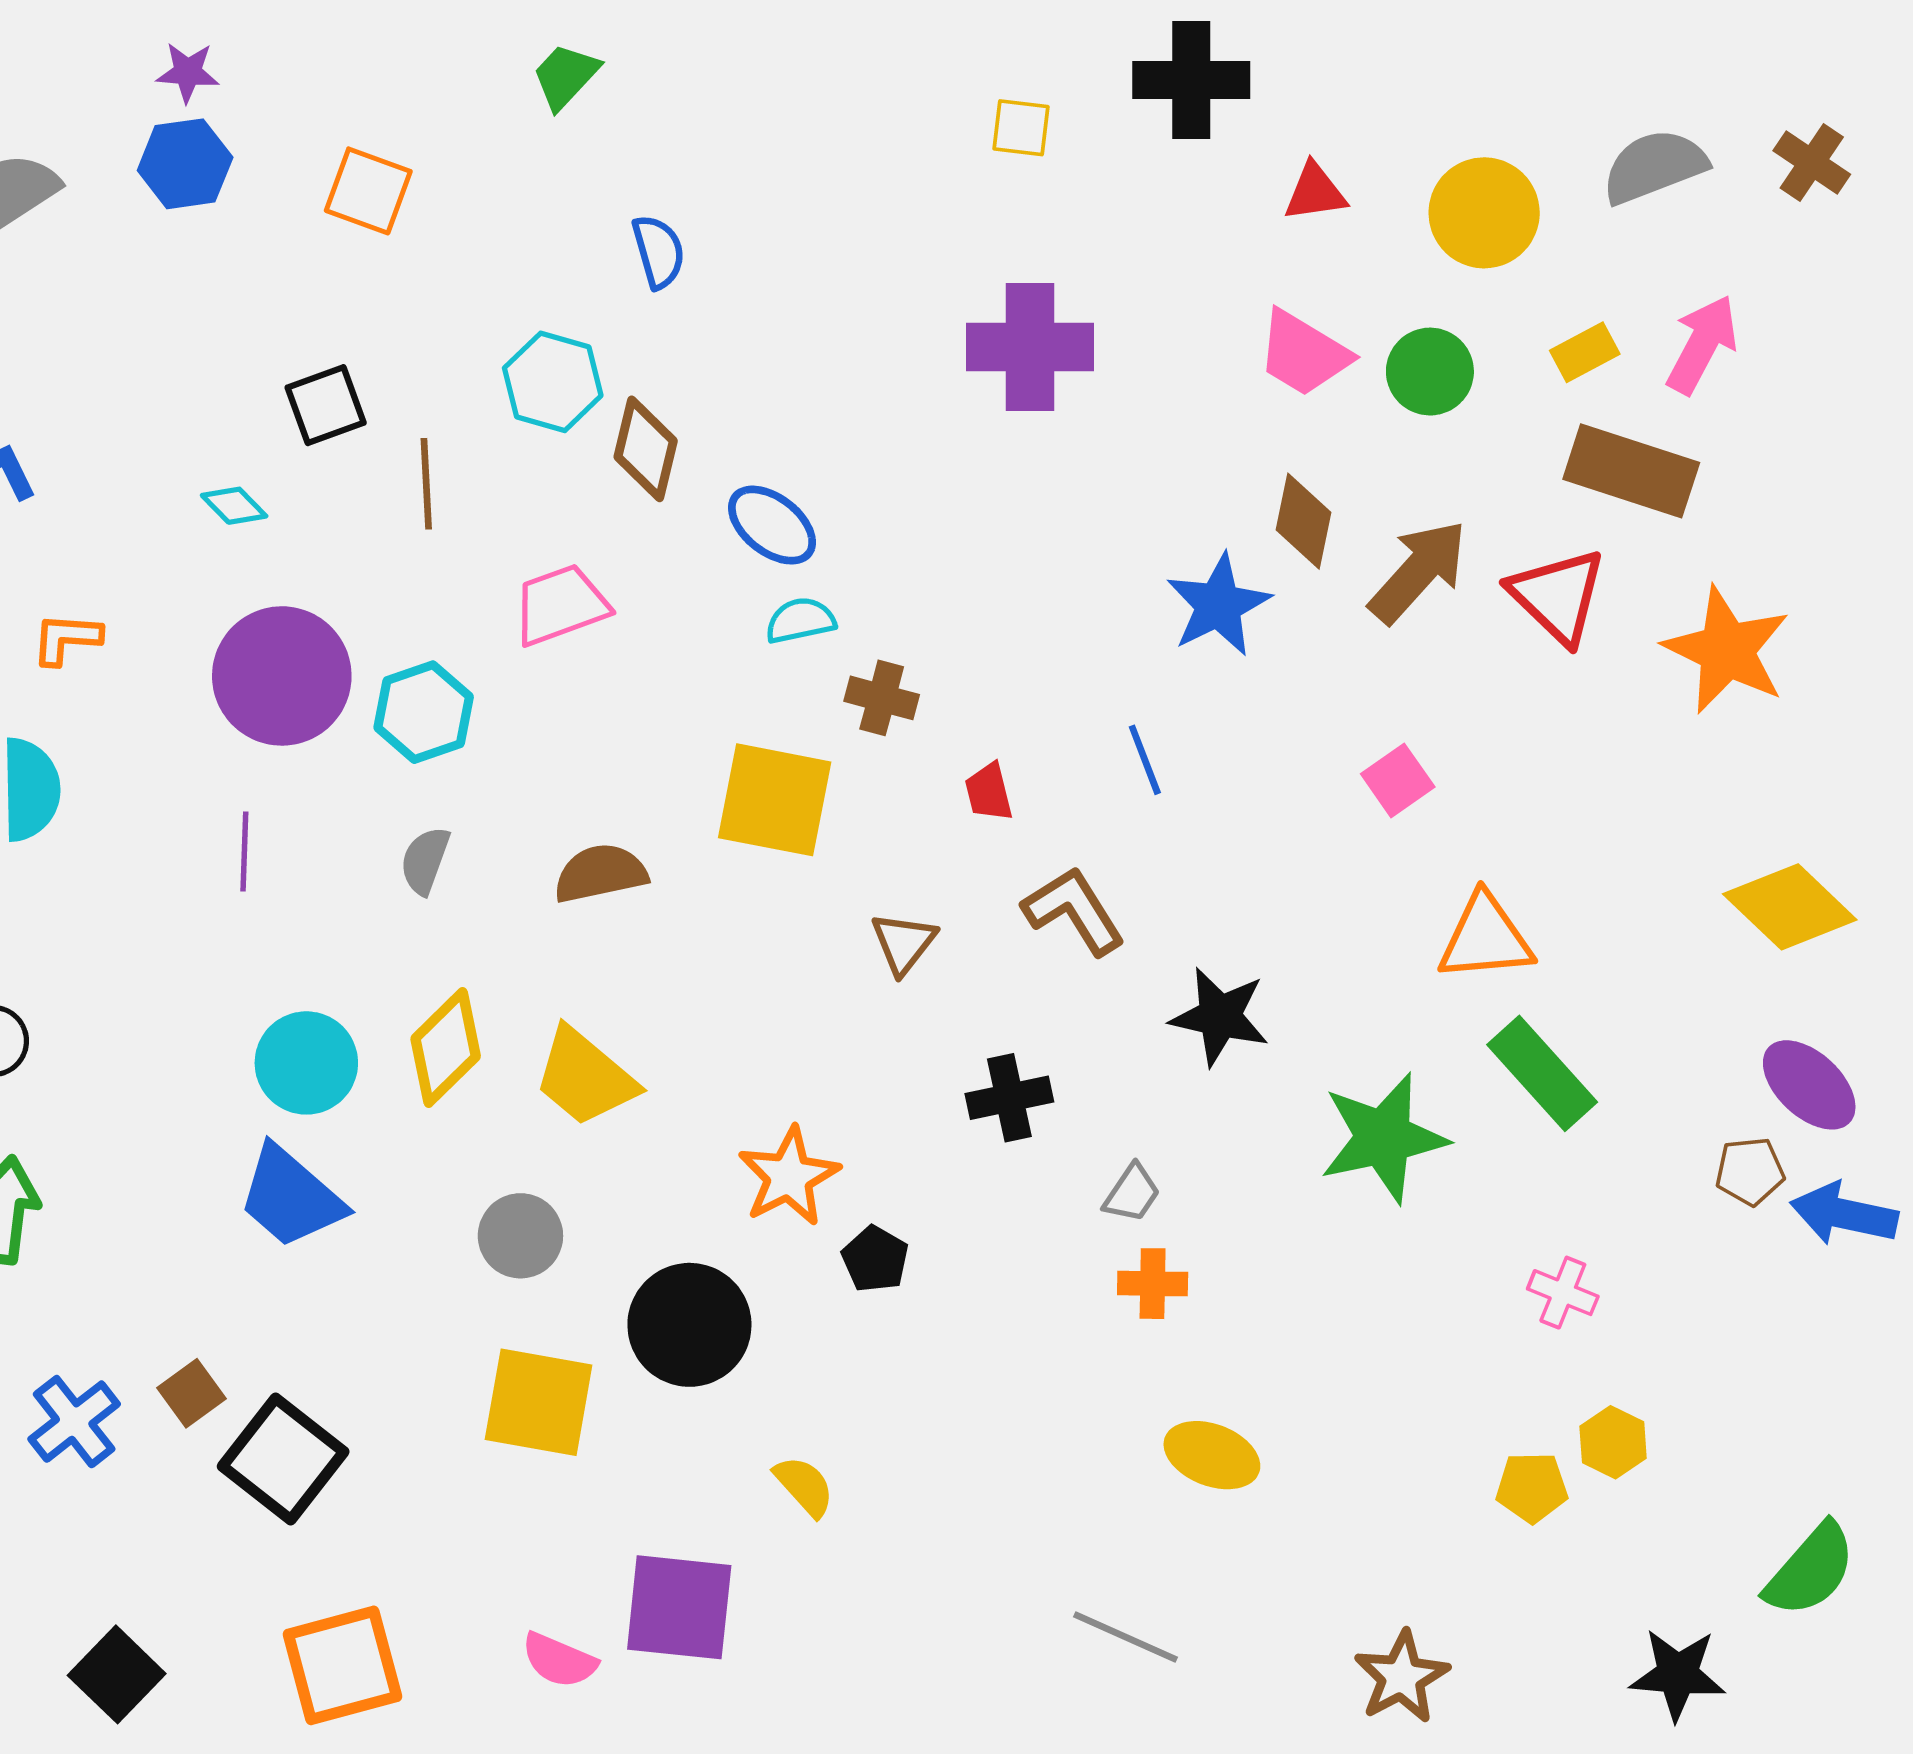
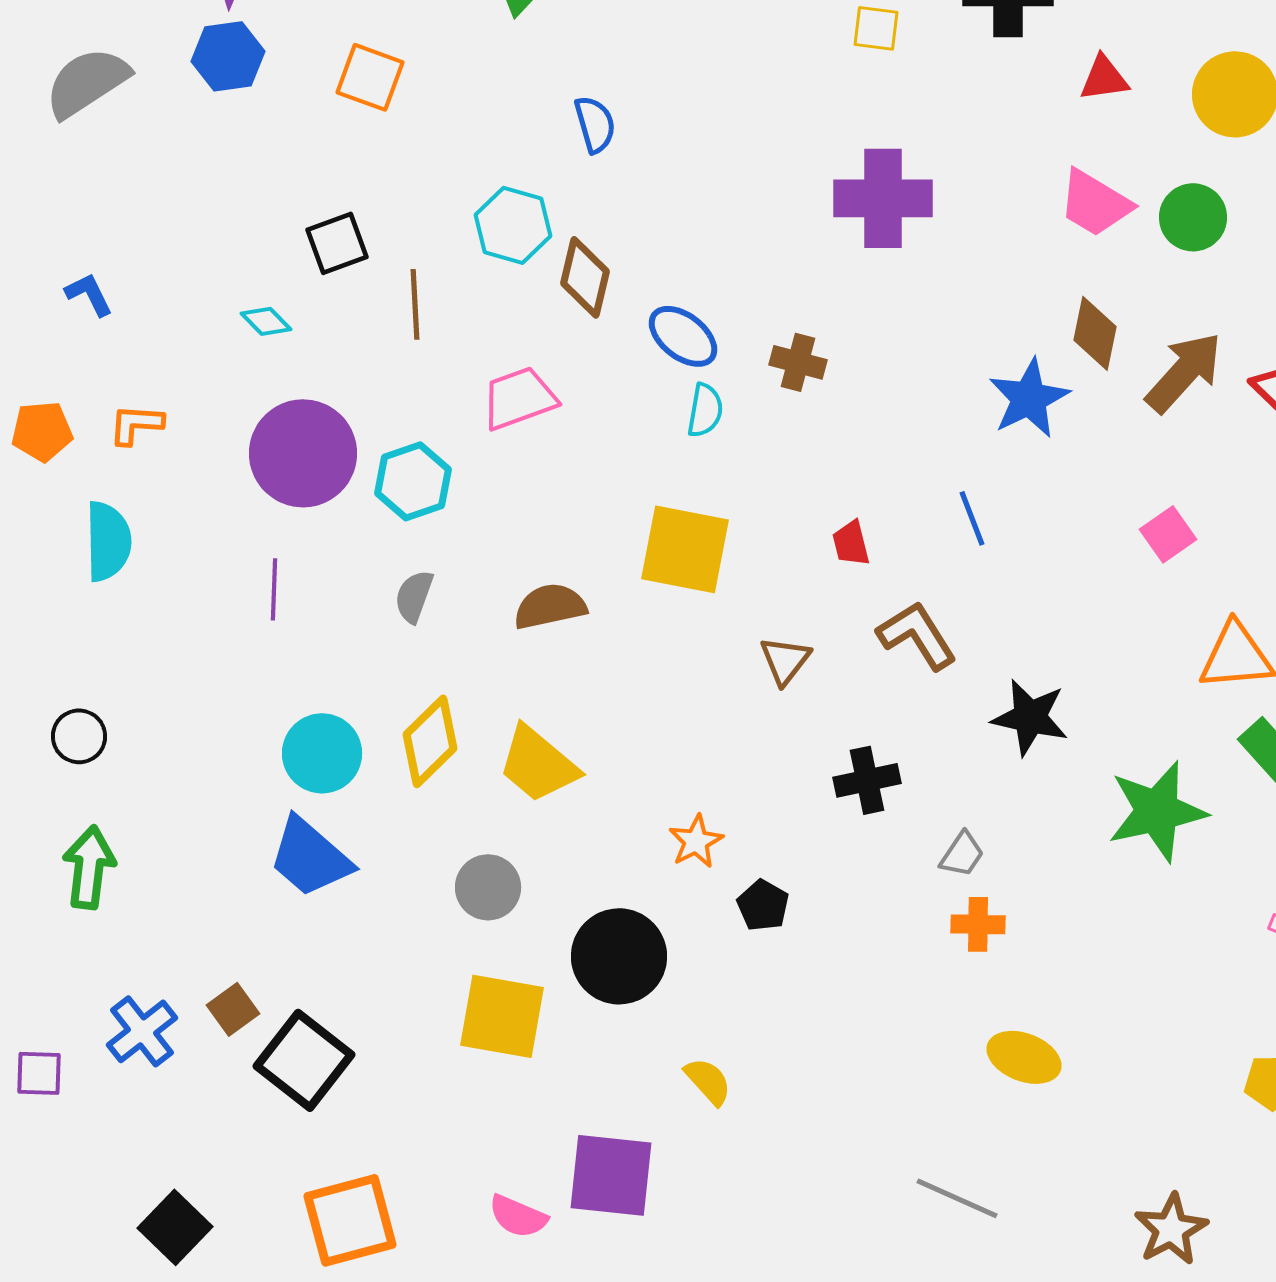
cyan semicircle: (800, 620) -> (705, 410), turned 112
brown cross: (882, 698) -> (798, 362), moved
orange star: (789, 1176) -> (696, 841), size x0.7

